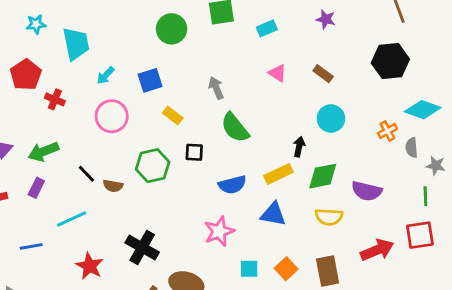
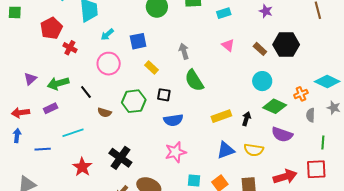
black hexagon: (390, 61) -> (286, 45), moved
black arrow: (299, 147) -> (246, 119), moved
gray semicircle: (412, 148) -> (310, 115), moved
gray star: (436, 166) -> (334, 108), moved
black line: (86, 174) -> (86, 92), moved
green diamond: (323, 176) -> (275, 106), moved, turned 30
blue semicircle: (232, 185) -> (173, 120), moved
purple rectangle: (36, 188) -> (51, 108), turned 32
blue triangle: (273, 214) -> (226, 150), moved, turned -36

